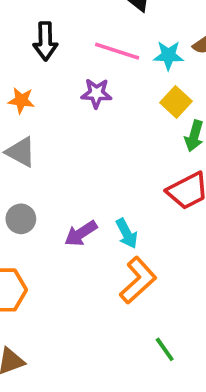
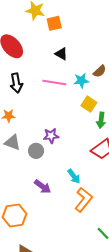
purple star: (96, 93) -> (51, 136), moved
gray circle: (21, 219) -> (36, 151), moved
purple arrow: (81, 233) -> (43, 186), moved, turned -102

